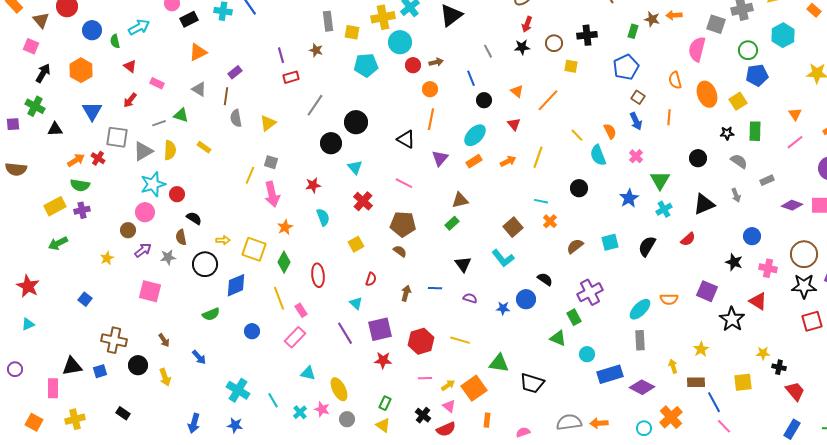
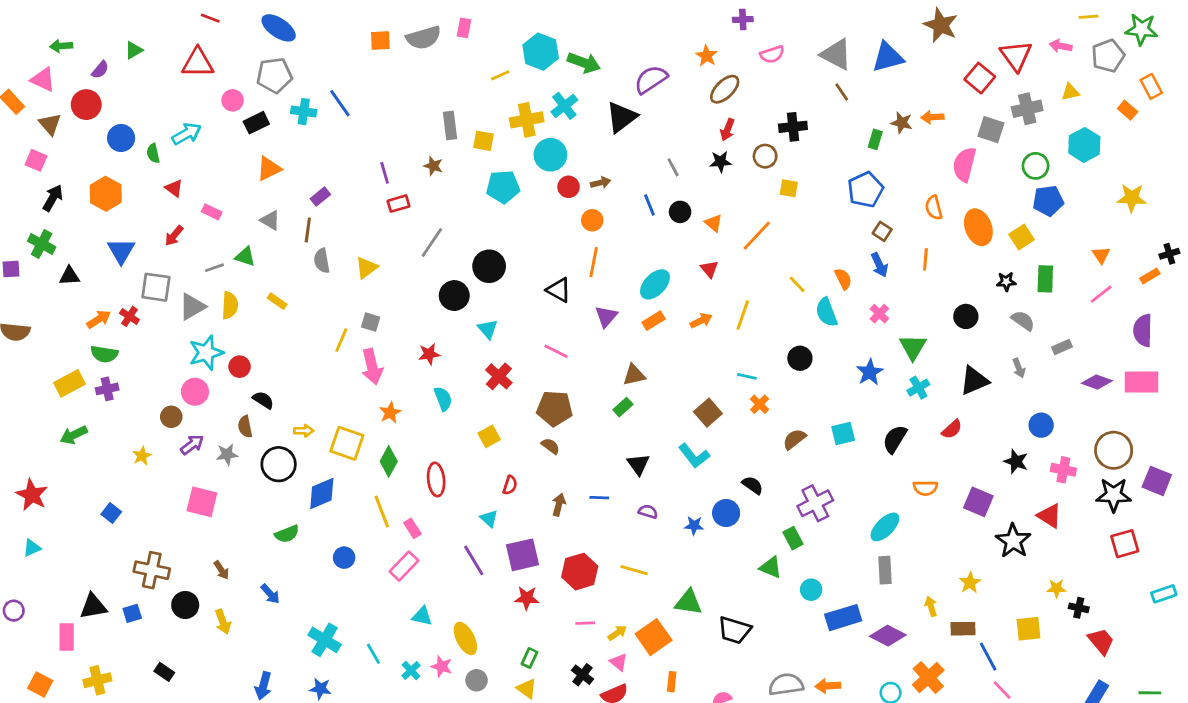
black cross: (587, 35) -> (793, 127), moved
black circle: (484, 100) -> (680, 212), moved
orange semicircle: (669, 299) -> (925, 488), moved

